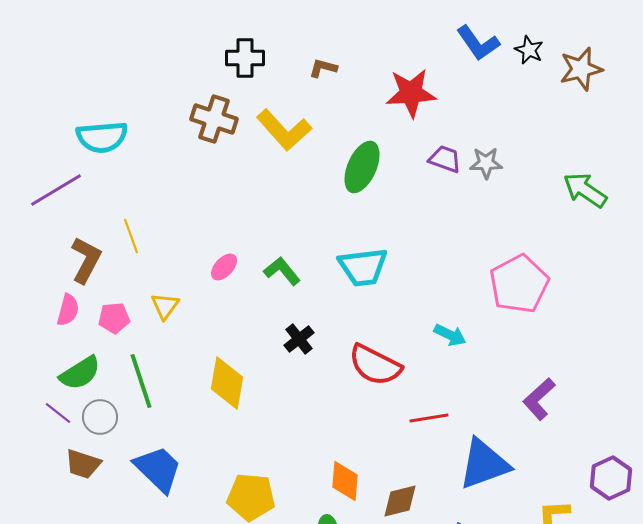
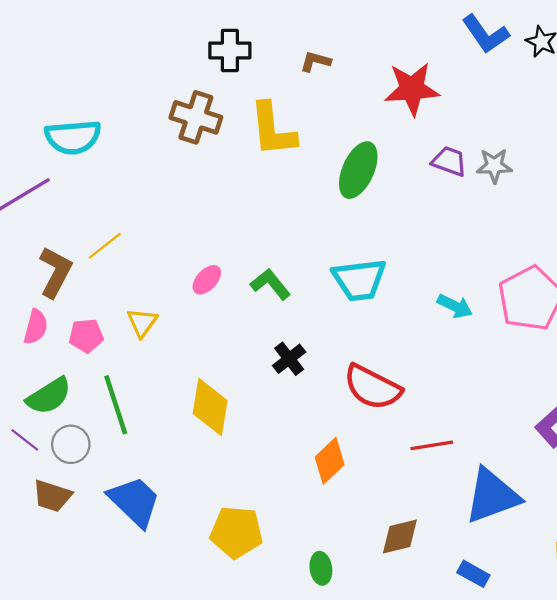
yellow L-shape: (284, 130) -> (273, 129), turned 36
yellow line: (131, 236) -> (105, 246), turned 72
cyan arrow: (450, 335) -> (455, 306), moved
orange diamond: (345, 481) -> (330, 461), moved, turned 42

